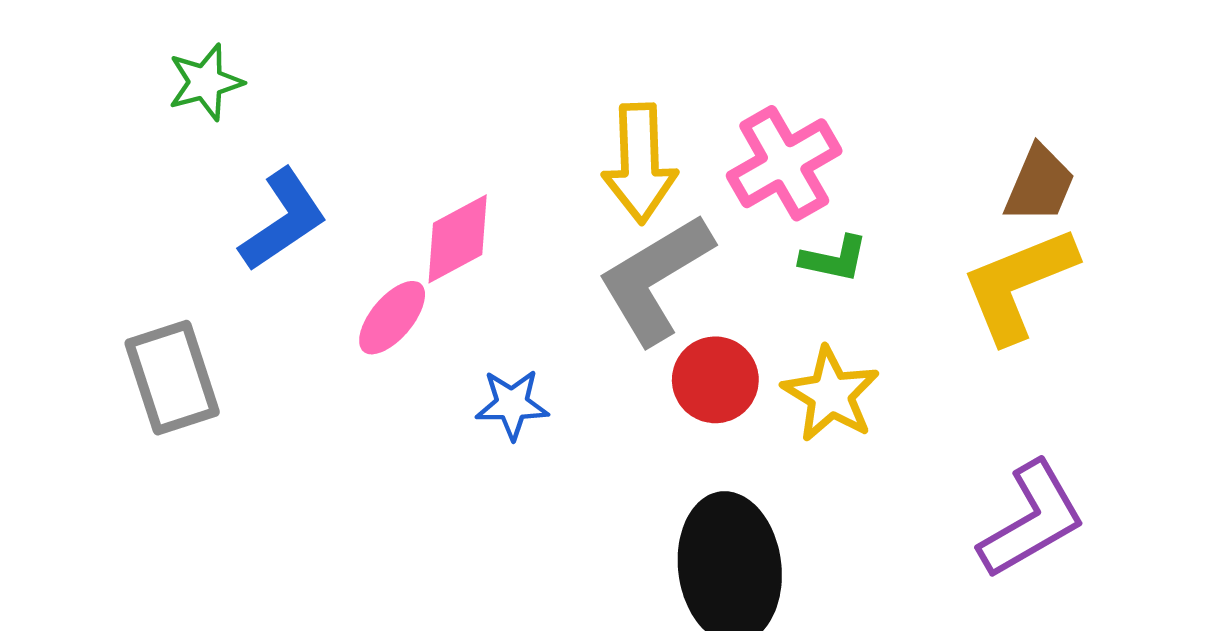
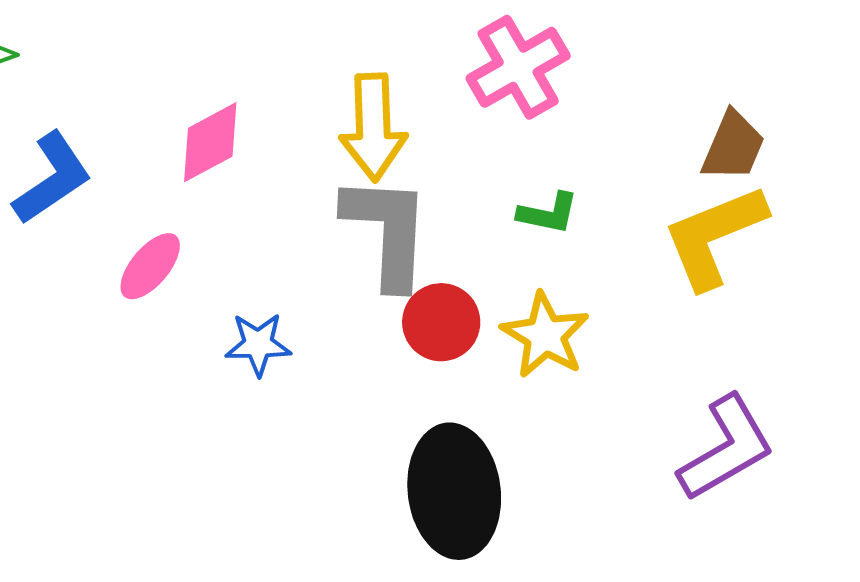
pink cross: (784, 163) -> (518, 67), moved
pink diamond: (458, 239) -> (210, 142), moved
gray L-shape: (655, 279) -> (387, 231), turned 124

